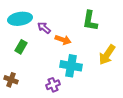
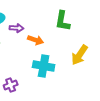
purple arrow: (44, 28) -> (17, 28), turned 144
purple cross: (53, 85) -> (11, 85), moved

